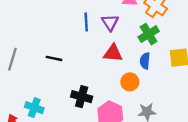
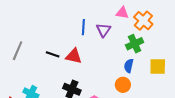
red triangle: (113, 53) -> (74, 56), moved
orange circle: (130, 82) -> (123, 85), moved

